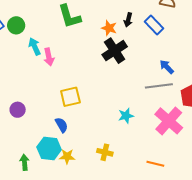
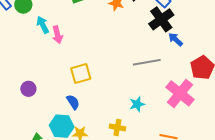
black cross: (115, 51) -> (161, 19), moved
gray line: (159, 86) -> (147, 62), moved
cyan star: (126, 116) -> (137, 104), moved

